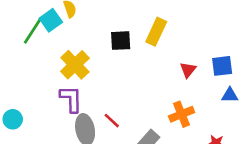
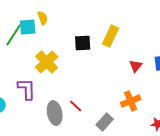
cyan square: (51, 20) -> (28, 27), turned 30
purple L-shape: (71, 99) -> (27, 89), moved

